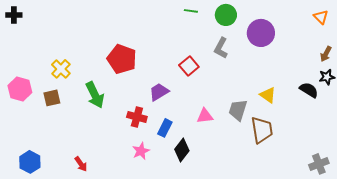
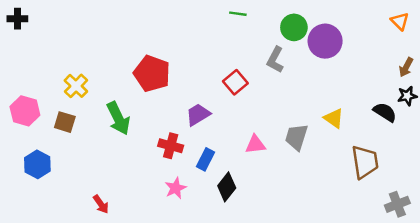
green circle: (226, 15) -> (294, 27), moved
brown square: (52, 98) -> (65, 122), turned 30
brown trapezoid: (262, 130) -> (365, 162), moved
blue hexagon: (30, 162) -> (37, 164), moved

